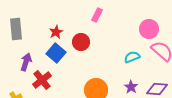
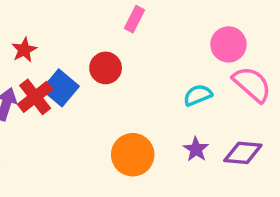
red star: (56, 32) -> (24, 50), moved
red cross: (42, 80) -> (35, 97), moved

